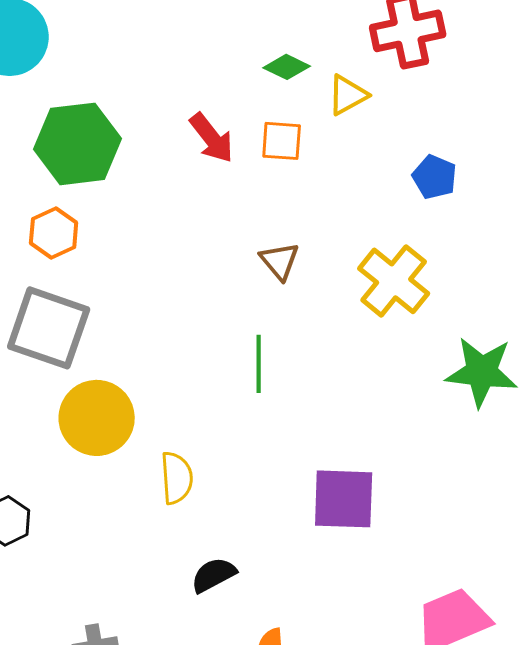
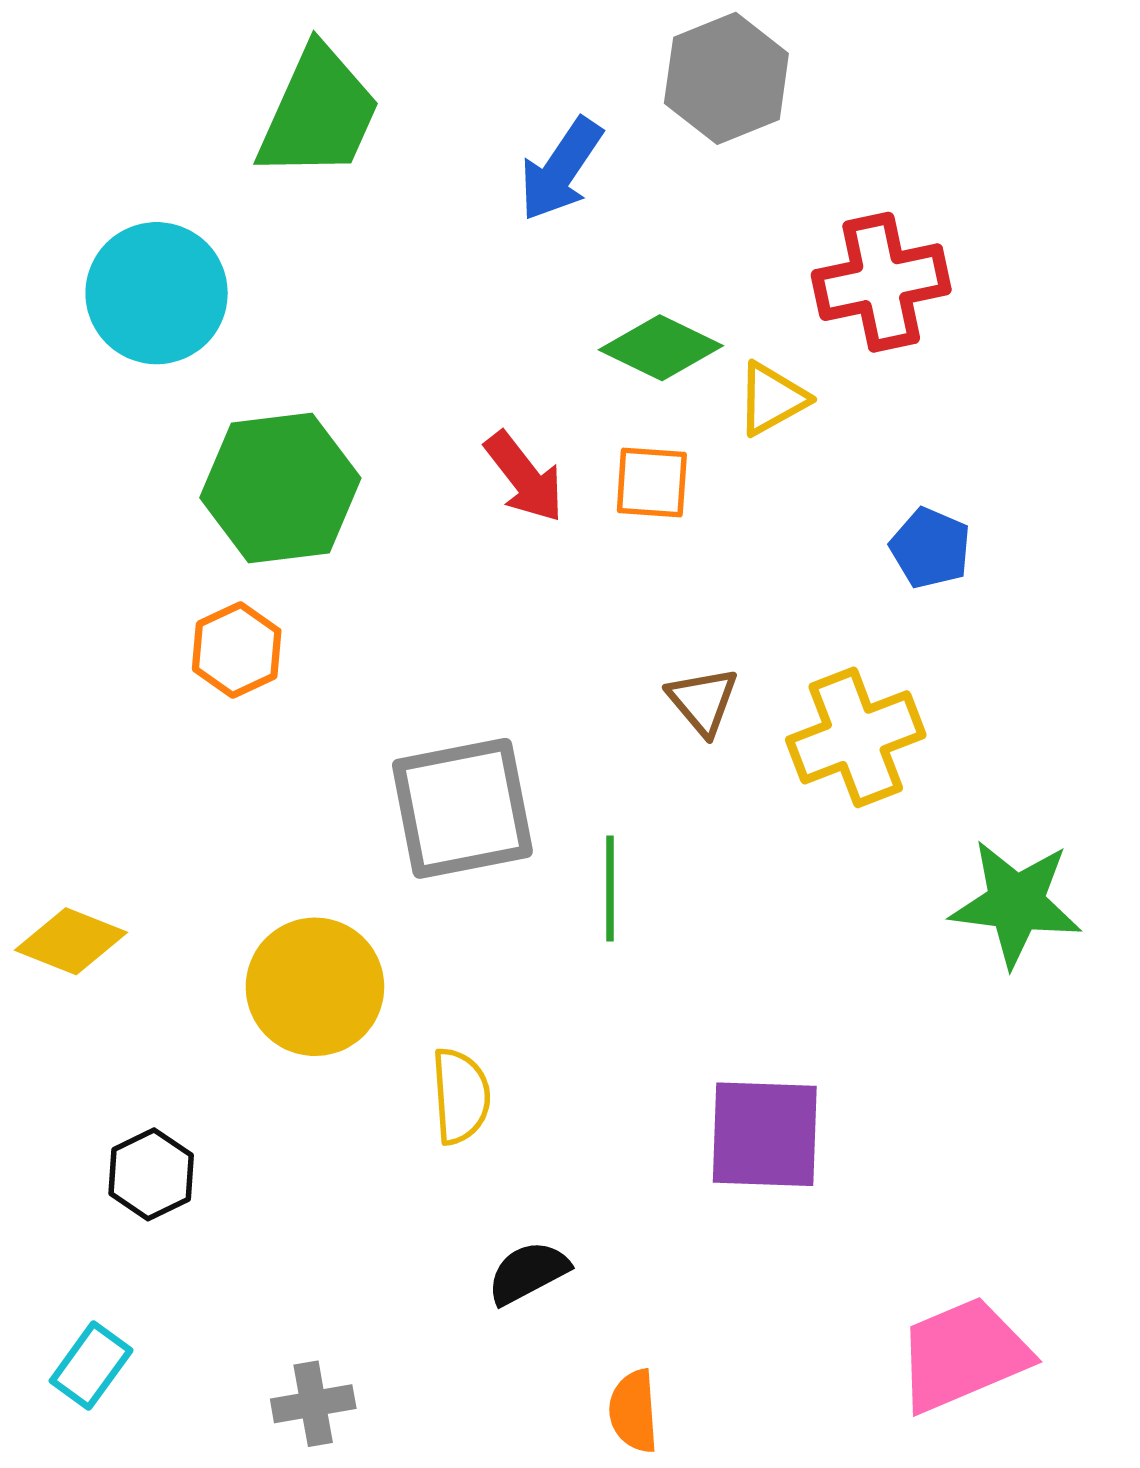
green diamond: (287, 67) -> (661, 348), size x1.4
brown triangle: (280, 261) -> (703, 701), moved
yellow cross: (394, 281) -> (856, 737), turned 30
gray square: (49, 328) -> (462, 808), moved, turned -30

